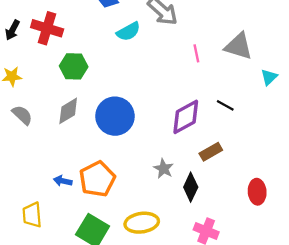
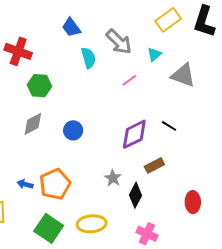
cyan semicircle: (128, 32) -> (88, 58), turned -80
pink line: (196, 53) -> (129, 80), moved, turned 63
cyan triangle: (269, 77) -> (154, 54), moved
blue circle: (115, 116) -> (73, 130), size x0.6

